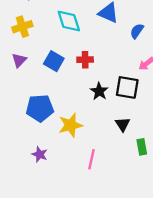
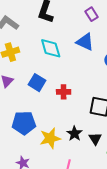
red cross: (85, 60) -> (64, 92), moved
black star: (99, 91) -> (74, 134), moved

